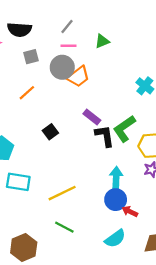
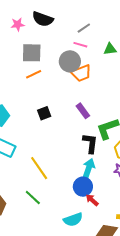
gray square: (31, 57) -> (32, 53), moved, size x1.5
black L-shape: (105, 136) -> (90, 143), moved
yellow line: (62, 193) -> (39, 168), turned 65

